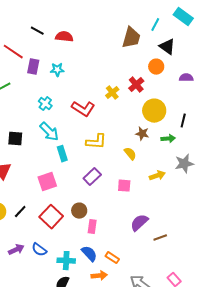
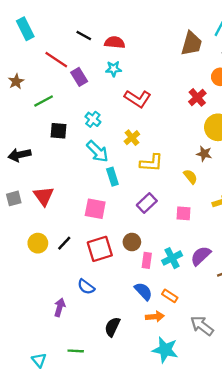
purple rectangle: (33, 67) -> (79, 77), turned -42
cyan star: (57, 70) -> (114, 69), moved
yellow cross: (112, 93) -> (132, 138), moved
red L-shape: (83, 109) -> (138, 99), moved
black square: (15, 139) -> (58, 131), moved
pink square: (47, 182) -> (95, 209), turned 30
red square: (51, 217) -> (100, 249), turned 30
purple arrow: (16, 250) -> (60, 307), moved, turned -49
cyan cross: (66, 261) -> (172, 258), moved, turned -30

